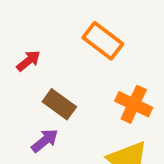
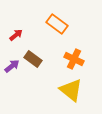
purple arrow: (45, 141) -> (12, 66), moved

